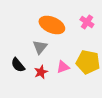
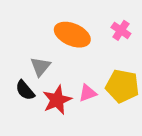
gray triangle: (40, 47) -> (40, 67), moved
red star: (41, 72) -> (57, 100), size x1.5

